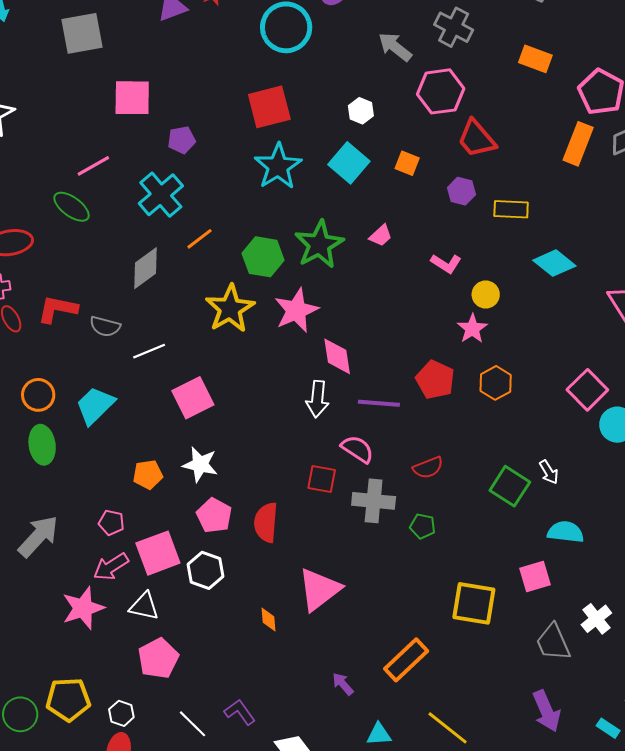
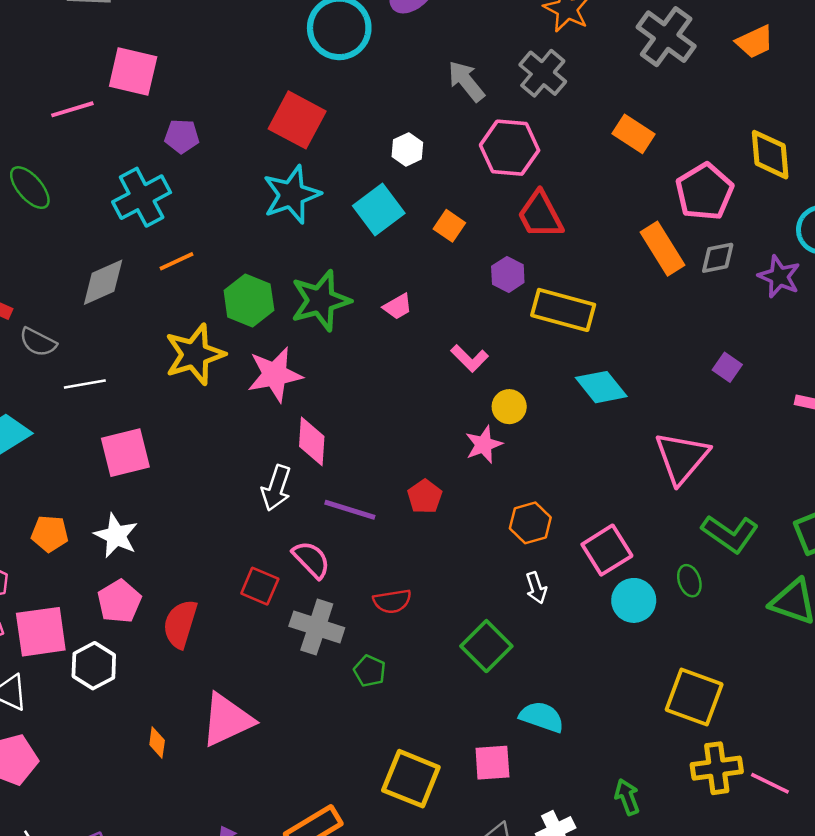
red square: (269, 107) -> (297, 120), turned 30
orange rectangle: (578, 144) -> (662, 249), turned -66
pink line: (93, 166) -> (72, 109), moved
yellow rectangle: (511, 209) -> (563, 310), size x1.4
red pentagon: (435, 380) -> (425, 496), size x0.7
orange hexagon: (496, 383) -> (530, 523), moved
white arrow: (549, 472) -> (536, 588), moved

